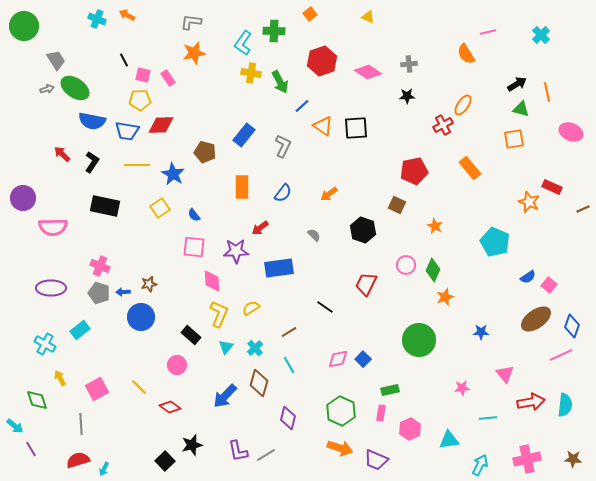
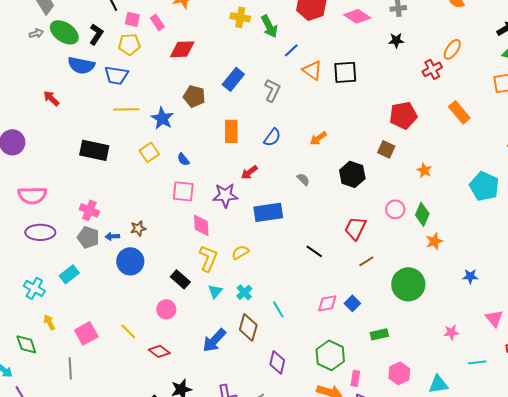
red diamond: (161, 125) -> (182, 49), moved
black L-shape: (92, 162) -> (96, 34), moved
pink semicircle: (53, 227) -> (32, 195), moved
brown line: (289, 332) -> (366, 261), moved
pink rectangle: (381, 413) -> (355, 378), moved

